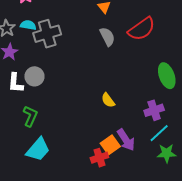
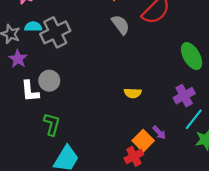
yellow semicircle: (108, 100) -> (133, 93), turned -42
purple arrow: (126, 140) -> (159, 133), size x0.6

